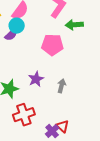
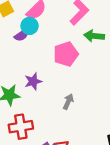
pink pentagon: (52, 45) -> (66, 54), turned -30
purple star: (36, 79) -> (33, 81), moved

